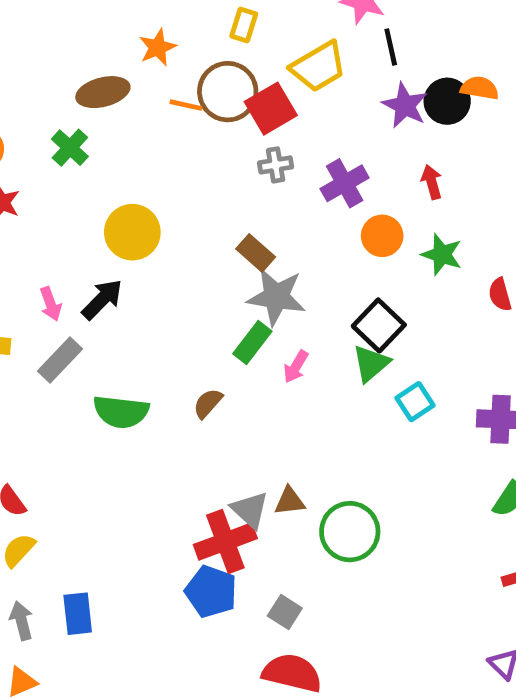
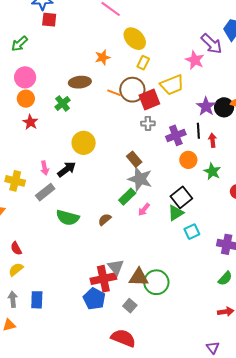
orange star: (158, 47) -> (103, 57), moved
black line: (391, 47) -> (198, 131), moved
brown triangle: (290, 501) -> (139, 277), moved, size x1.5
gray square: (285, 612) -> (130, 306), moved

